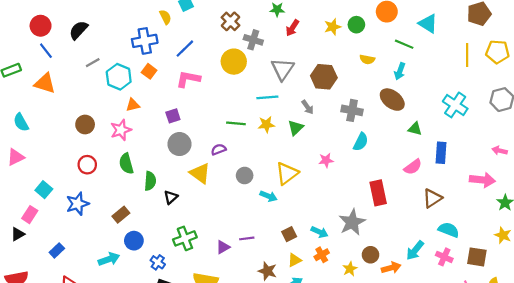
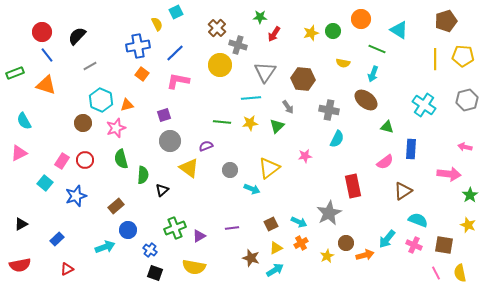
cyan hexagon: (119, 77) -> (101, 100), moved
pink rectangle: (30, 215) -> (62, 161), moved
purple triangle: (223, 247) -> (199, 236), moved

